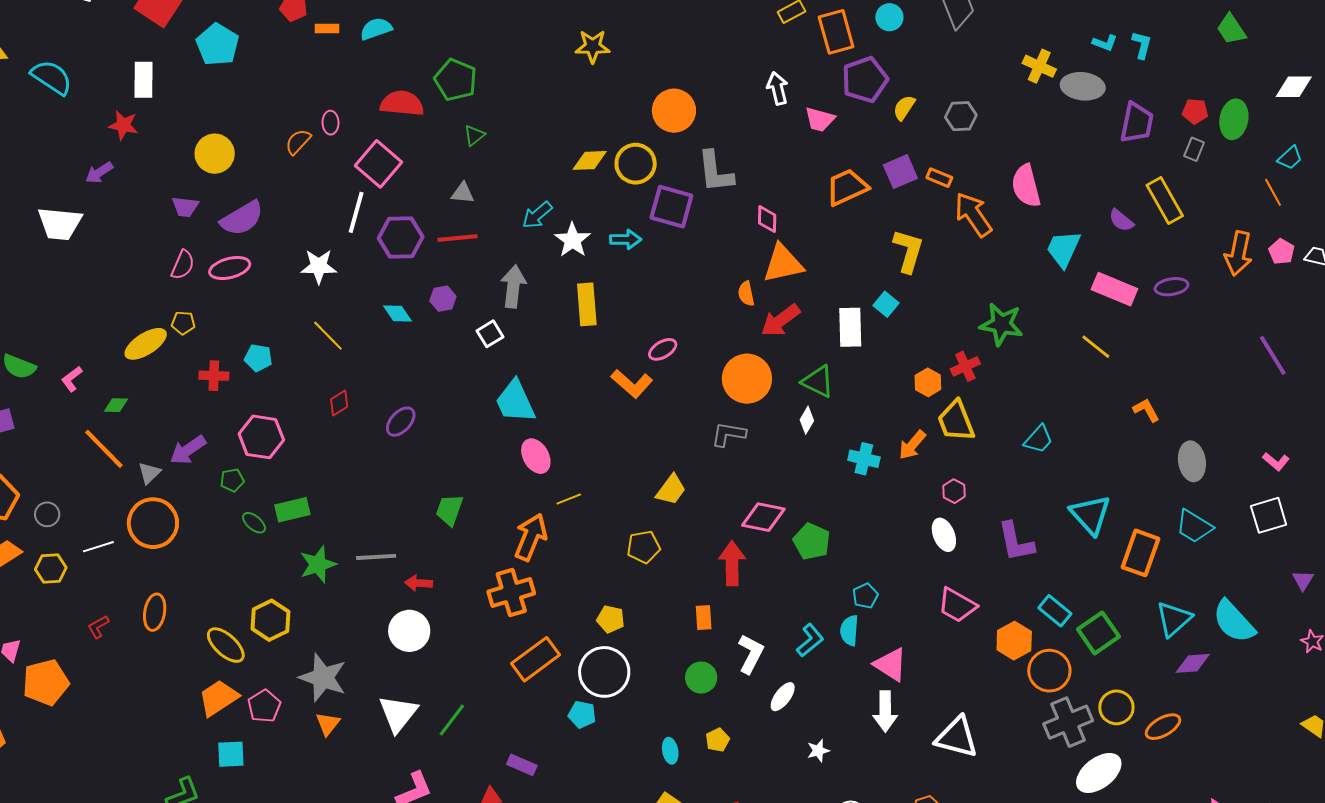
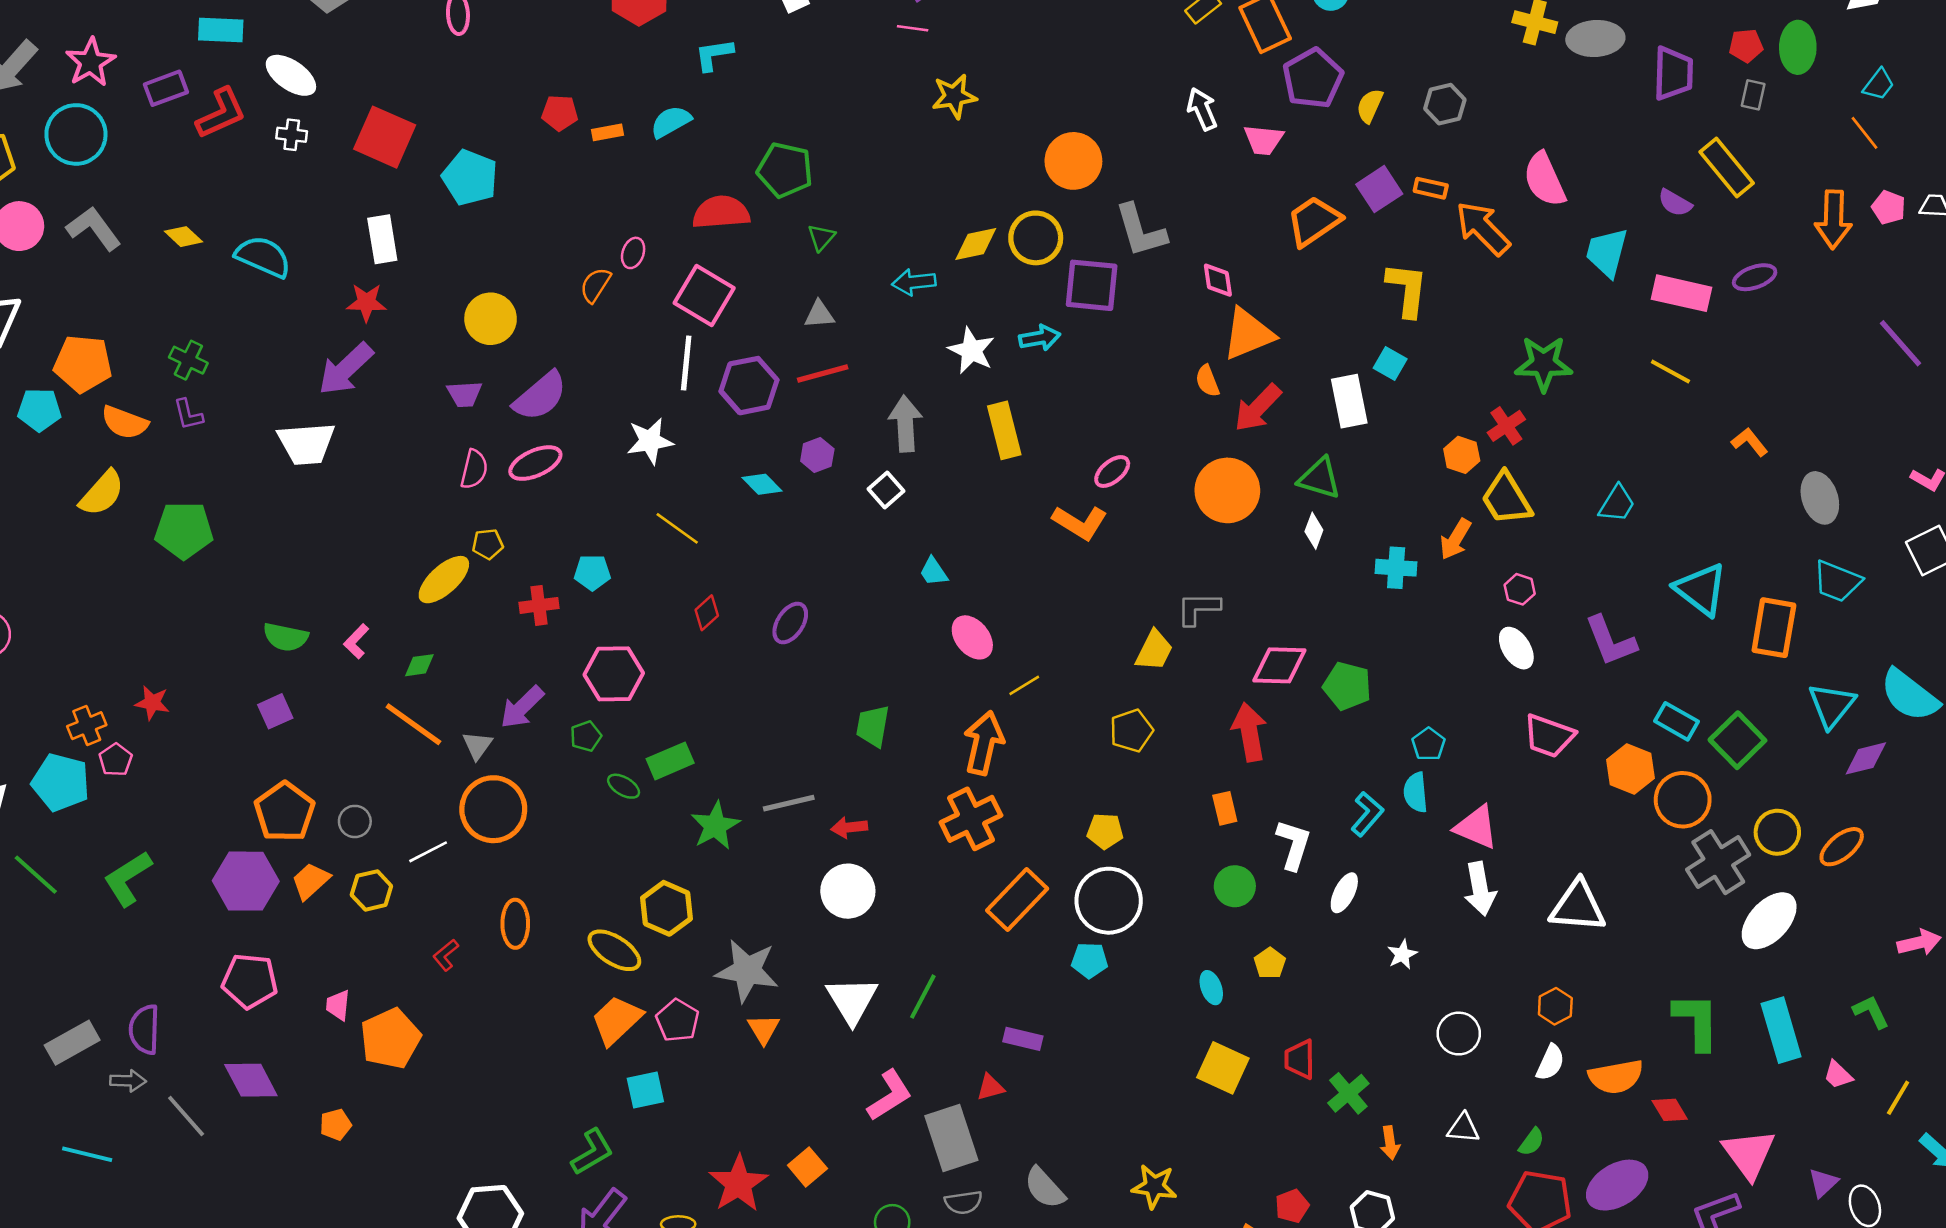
pink ellipse: (331, 123) -> (633, 253), turned 30
purple arrow: (99, 173) -> (346, 369), size x1.6
cyan arrow: (537, 215) -> (914, 282), moved, turned 44
cyan trapezoid: (515, 402) -> (934, 572), size x0.5
gray L-shape: (728, 434) -> (1198, 608), moved

